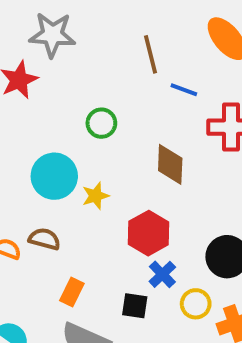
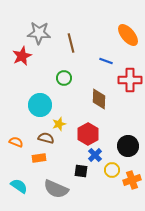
brown line: (150, 54) -> (71, 43), moved
yellow star: (96, 196) -> (59, 124), moved
brown semicircle: (44, 239) -> (46, 138), moved
orange rectangle: (72, 292) -> (39, 158), moved, turned 56

